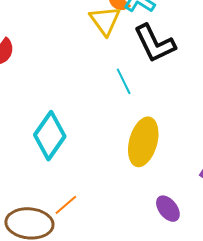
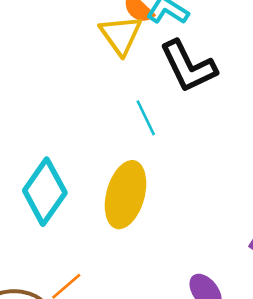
yellow ellipse: (143, 142) -> (126, 195), moved

